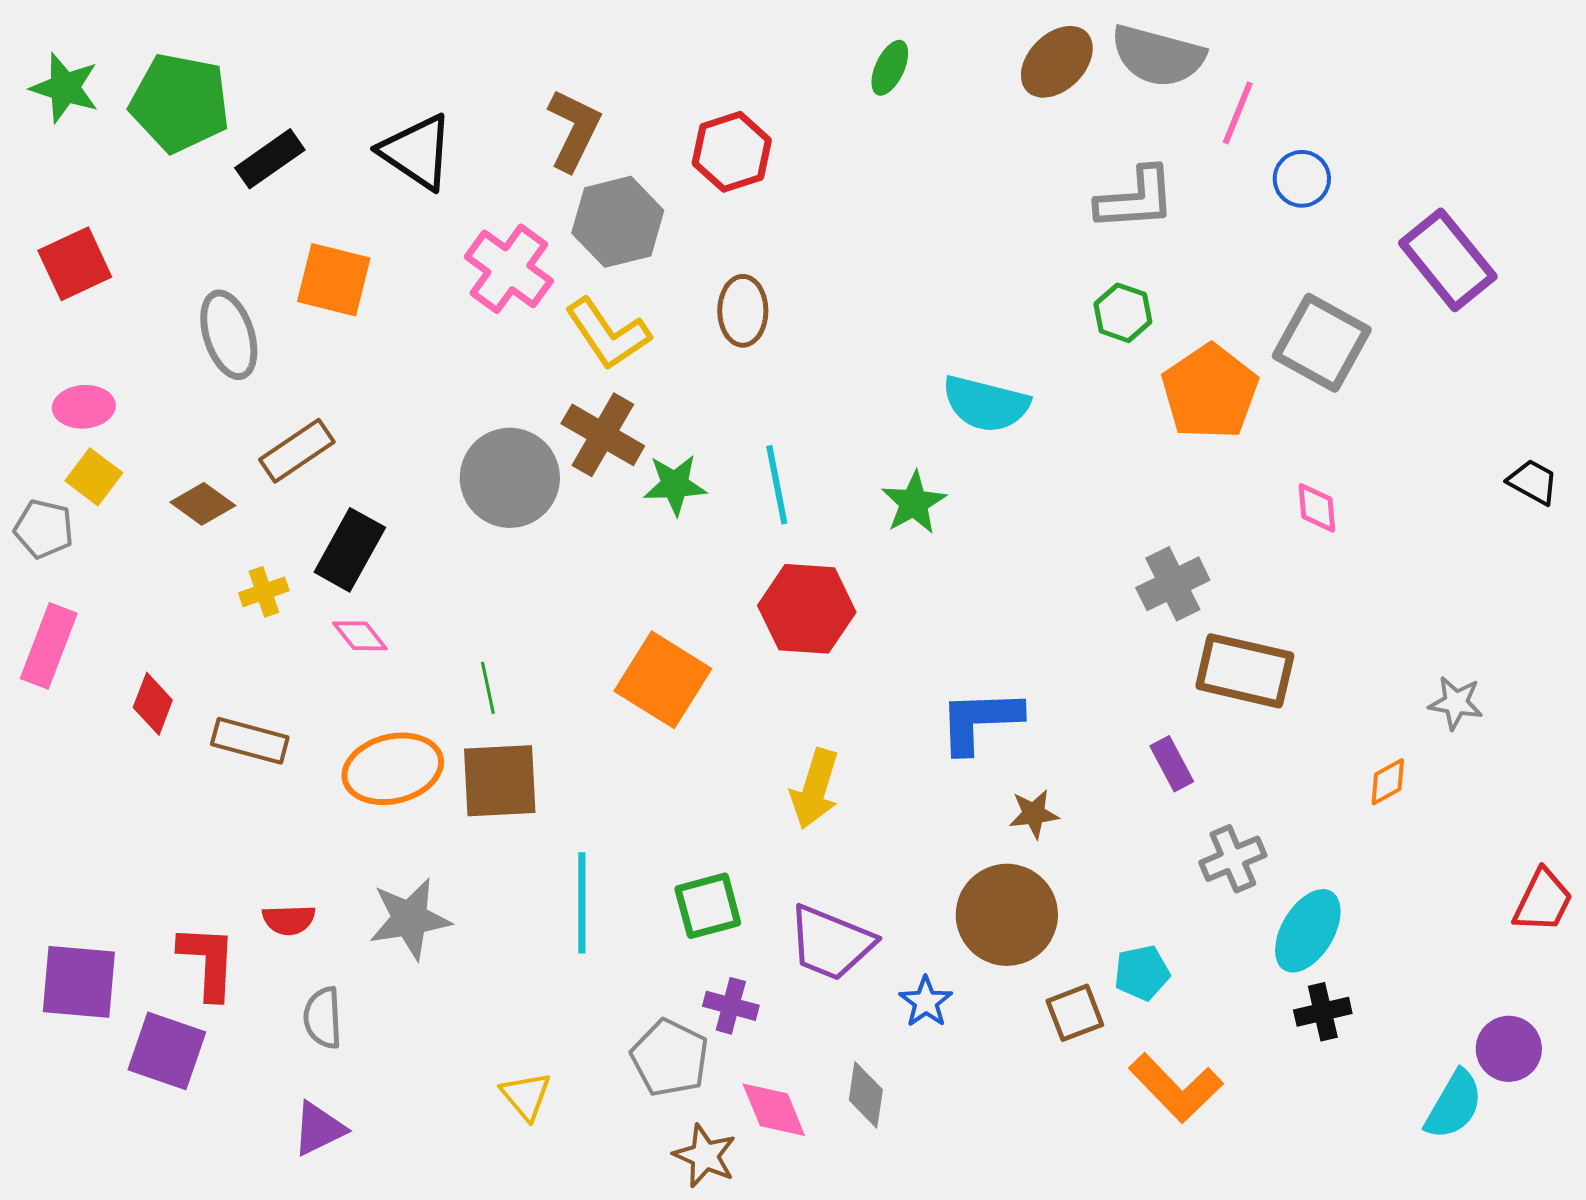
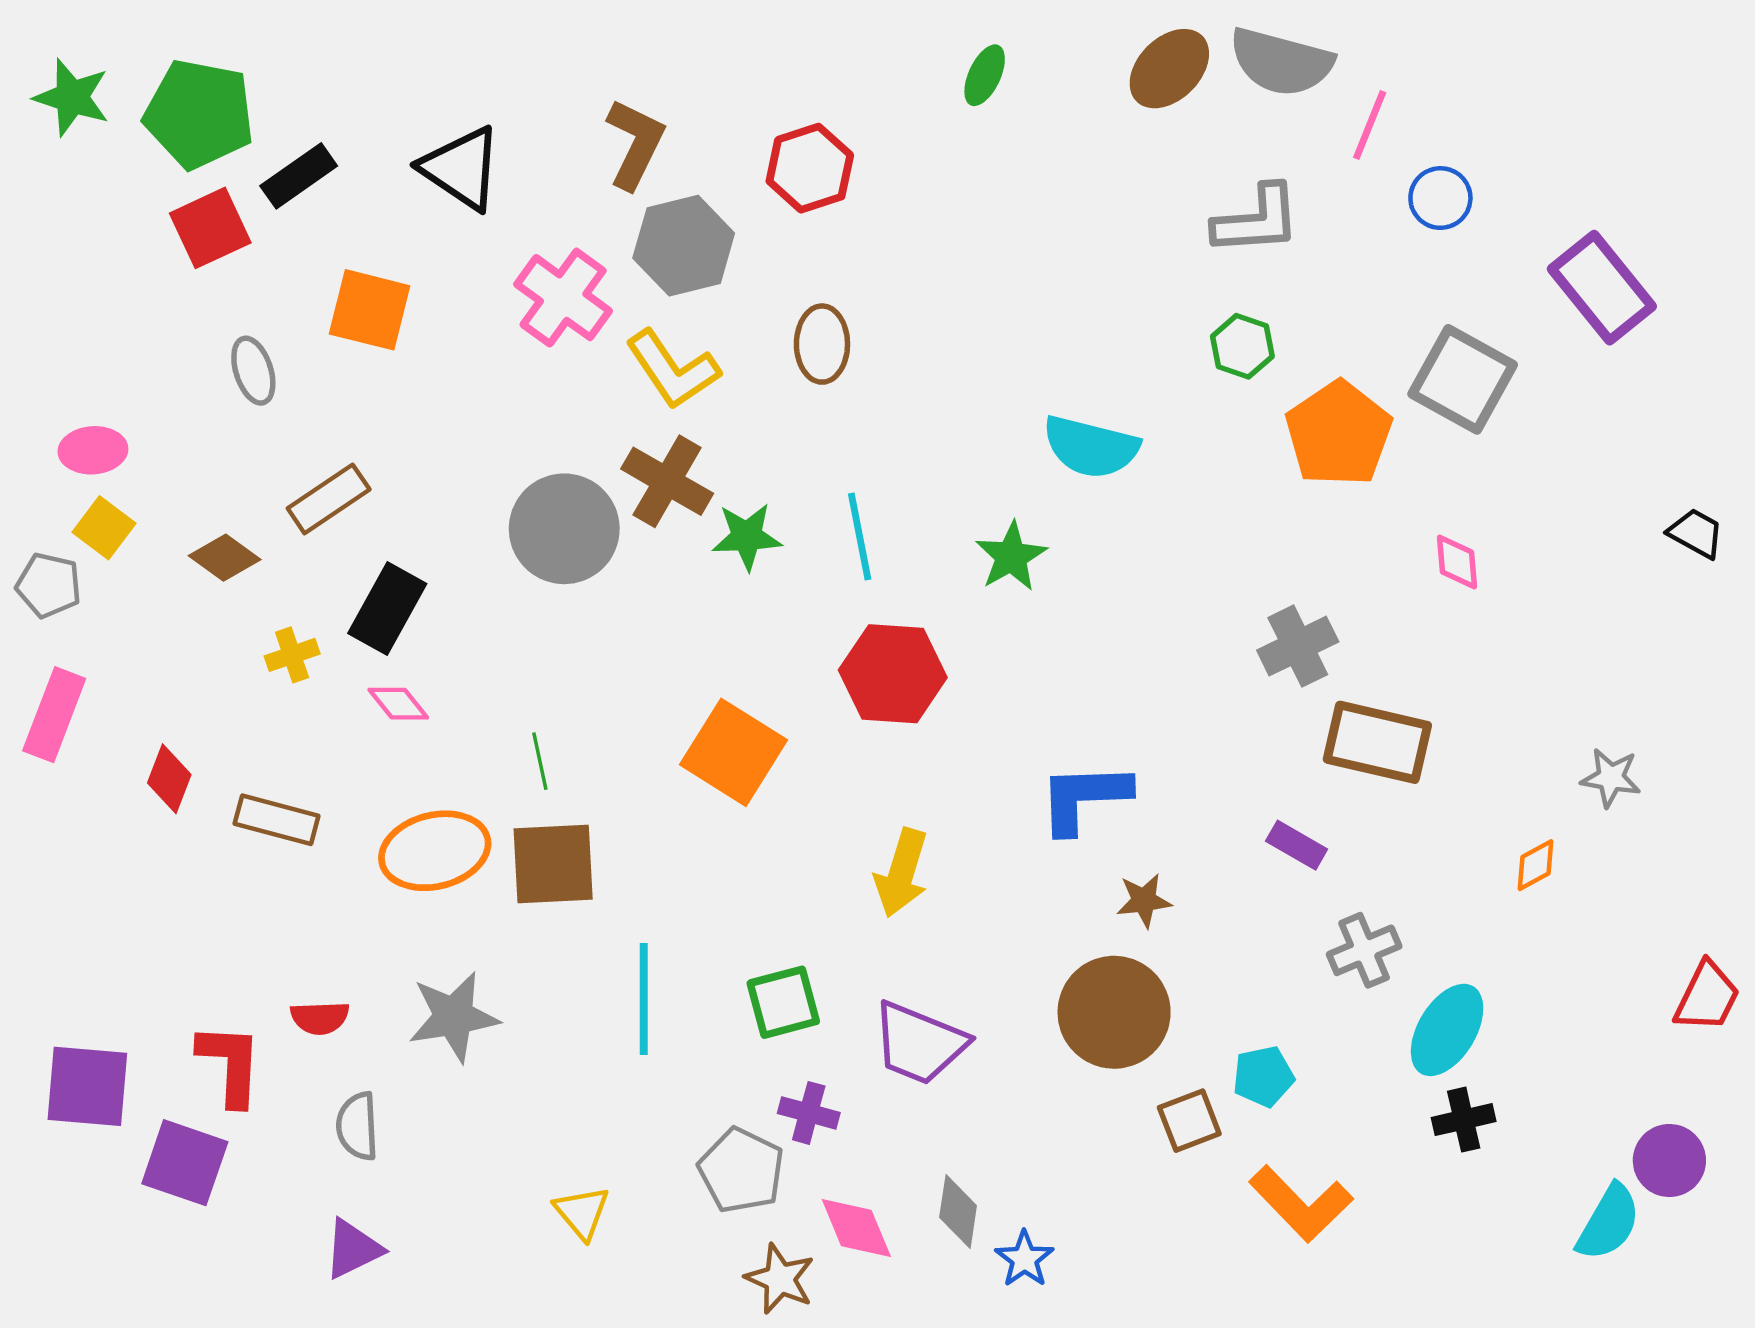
red square: (75, 264) -> (210, 228), moved
gray ellipse: (229, 335) -> (253, 371), size x0.7
purple rectangle: (1172, 764) -> (1297, 845), turned -32
blue star: (926, 1002) -> (1024, 1259), moved

